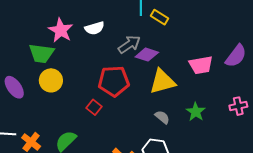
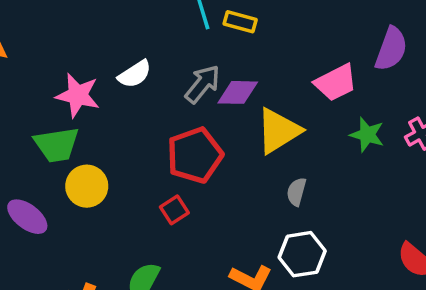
red square: (94, 107) -> (174, 210), turned 35
green star: (196, 112) -> (367, 135), moved
gray semicircle: (162, 117) -> (296, 192), turned -98

